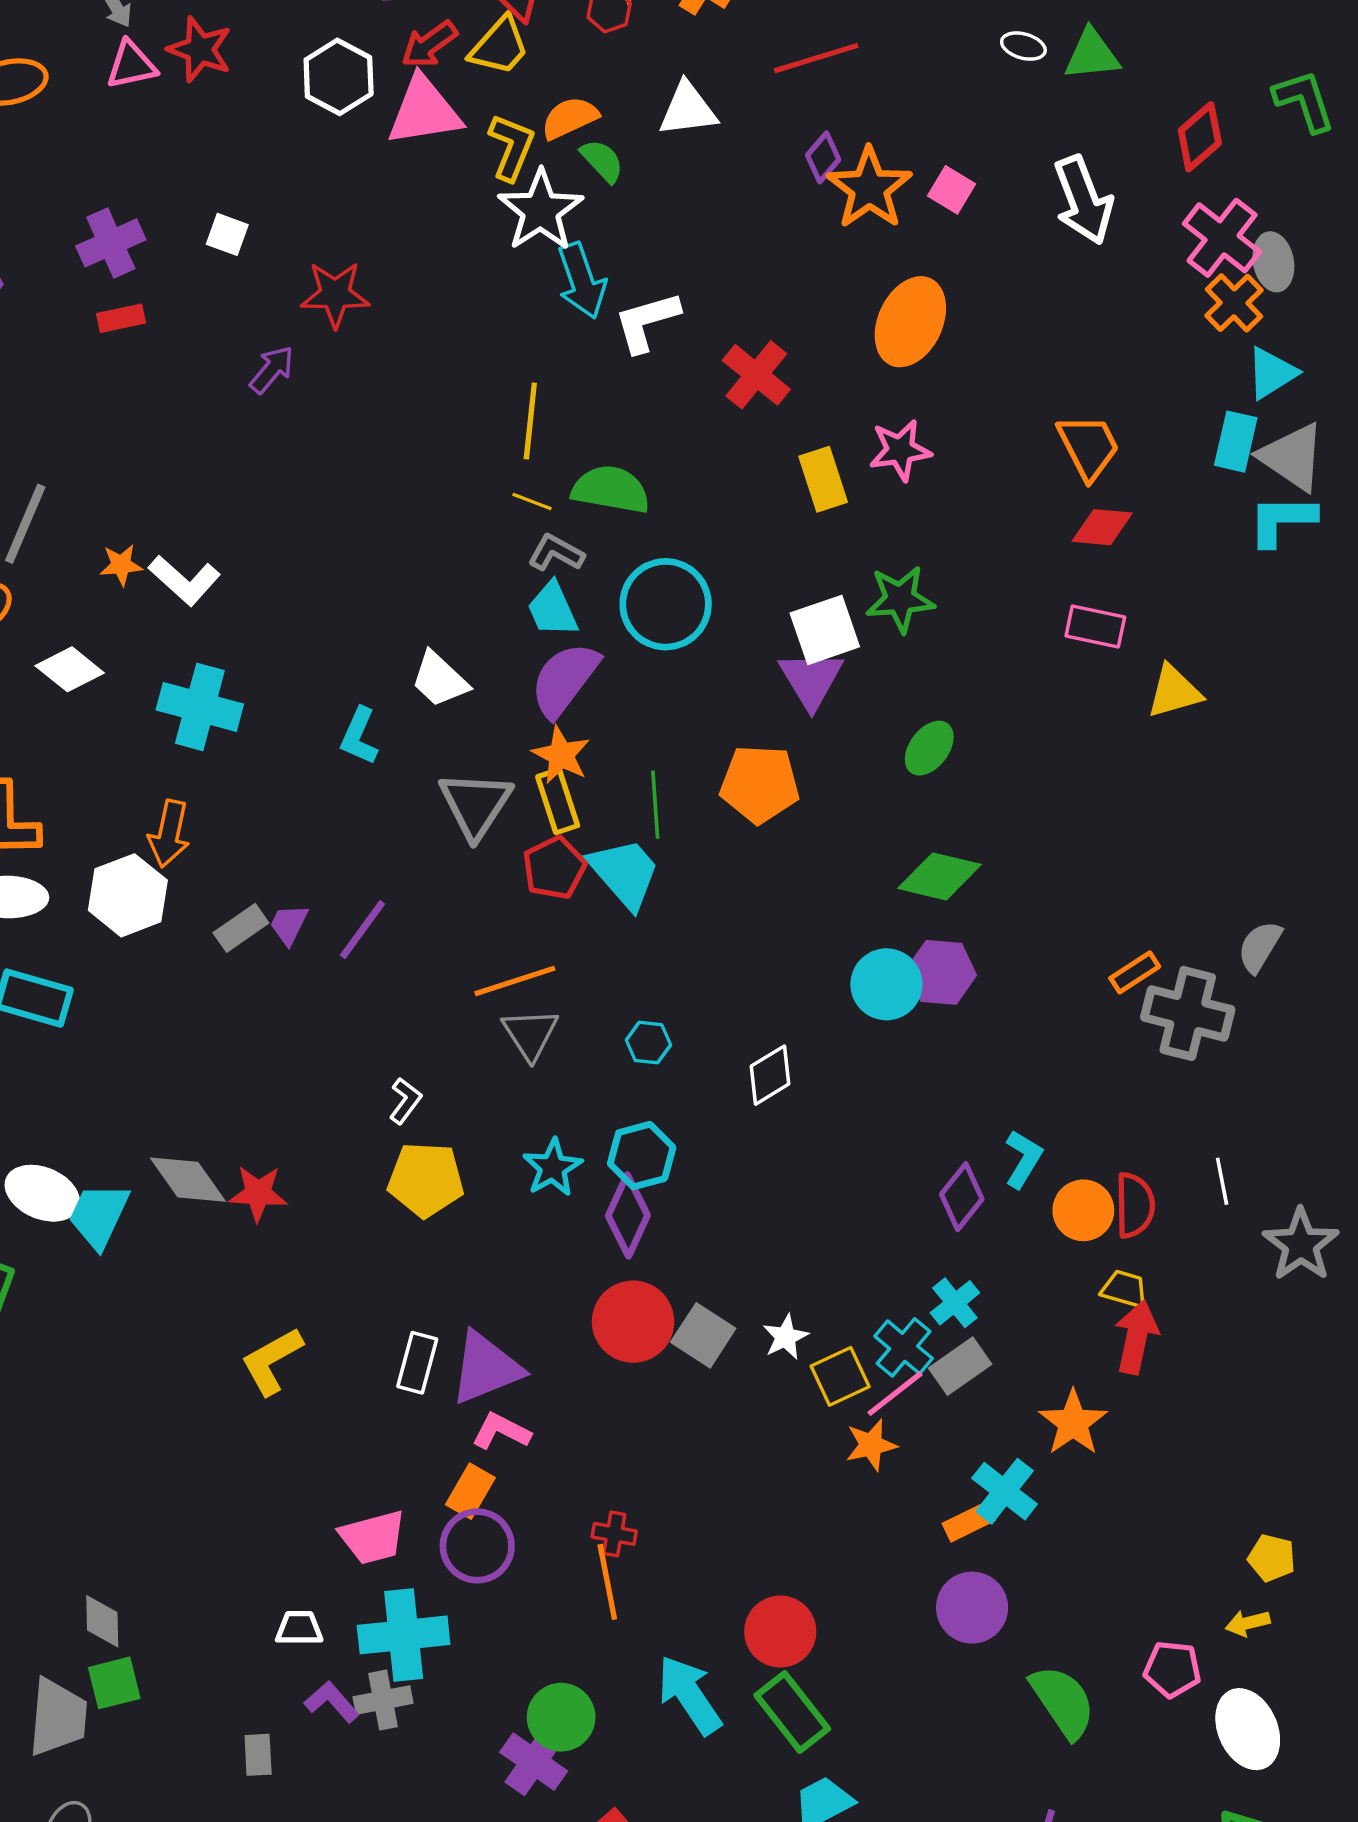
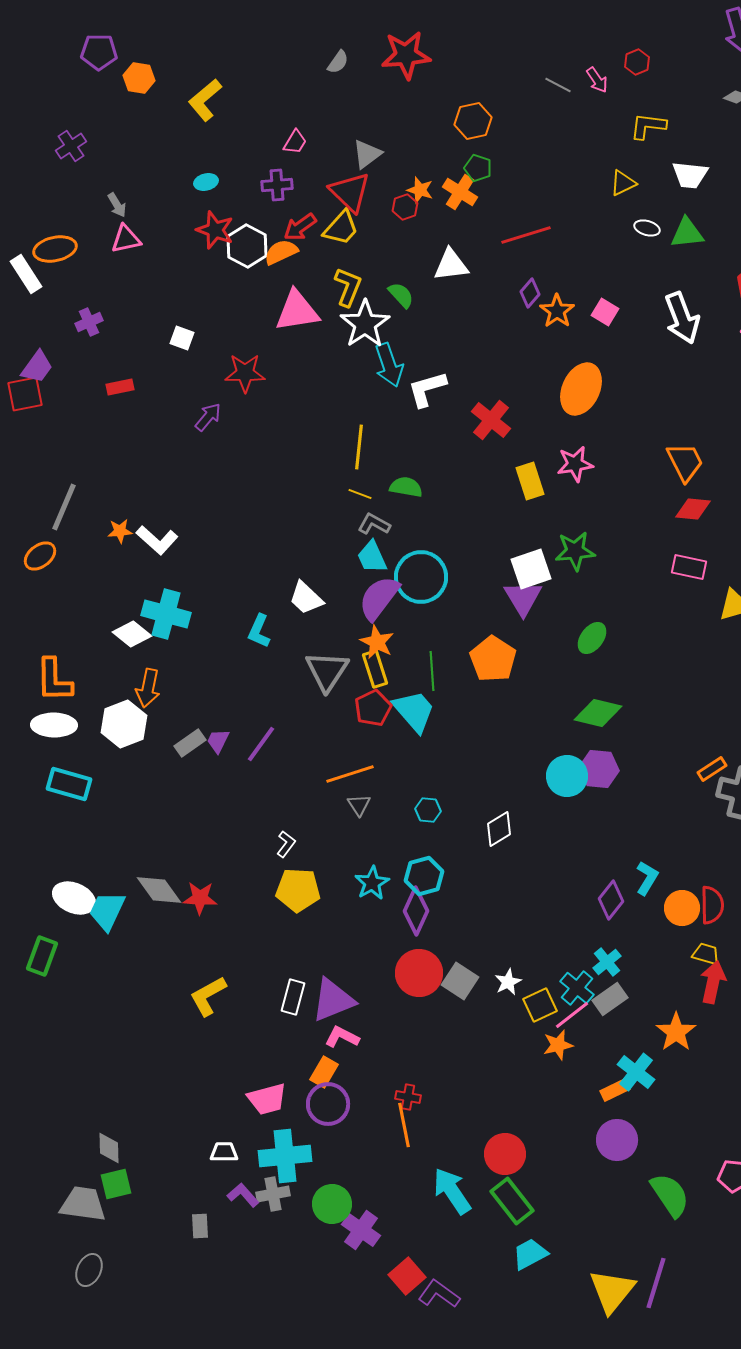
red star: (200, 49) -> (215, 230), moved
pink triangle: (424, 111) -> (297, 311), moved
orange semicircle: (570, 118) -> (281, 252), moved
orange star: (869, 188) -> (557, 311), size x0.7
purple cross: (111, 243) -> (89, 322), moved, size x0.7
green semicircle: (611, 490) -> (406, 487), size x0.7
cyan circle: (666, 604) -> (421, 577), moved
white diamond: (70, 669) -> (132, 634), moved
orange pentagon: (760, 784) -> (493, 659), turned 30
gray triangle: (530, 1034) -> (359, 805), size x0.7
gray trapezoid: (58, 1717) -> (83, 1204), turned -87
green circle: (561, 1717) -> (332, 1204), moved

